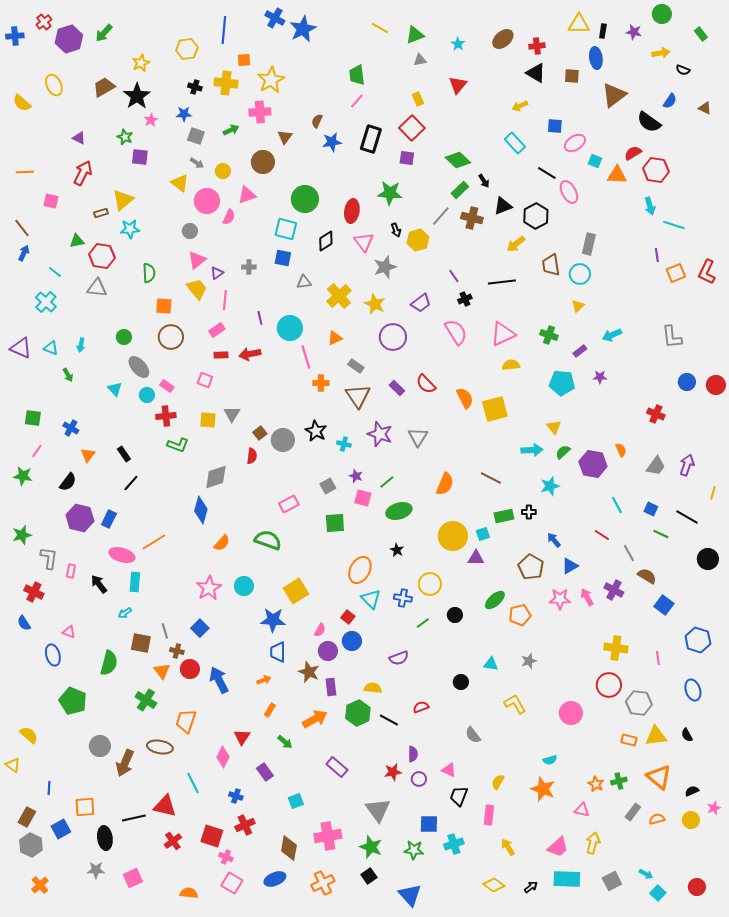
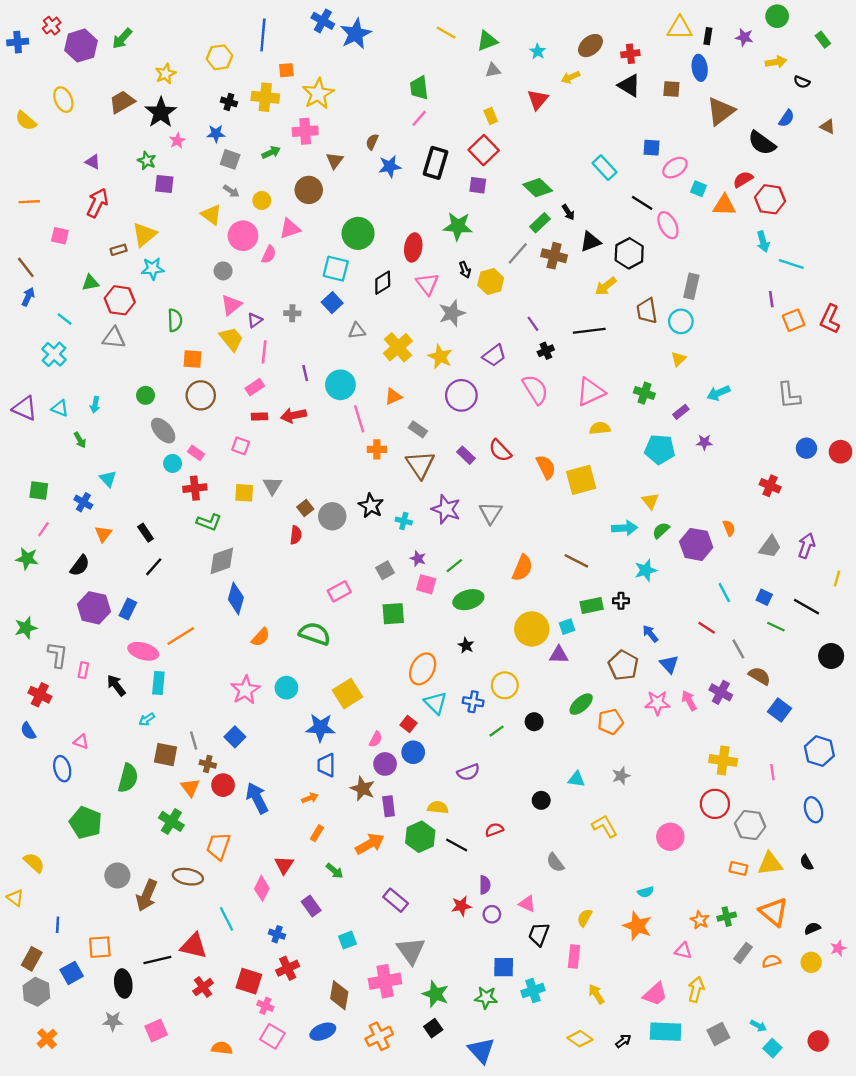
yellow arrow: (520, 106) -> (571, 77), moved
blue square: (283, 258) -> (332, 303), turned 36
cyan triangle: (115, 389) -> (108, 479), moved
gray diamond: (216, 477) -> (222, 561), moved
blue triangle: (570, 566) -> (669, 664), turned -42
gray triangle: (378, 810) -> (411, 951), moved

